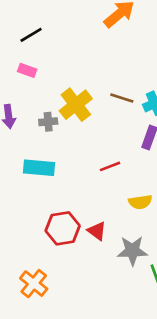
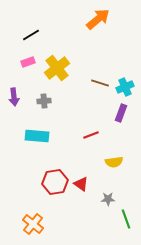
pink rectangle: (27, 70) -> (28, 62), turned -40
yellow cross: (76, 105) -> (57, 68), moved
gray star: (132, 251) -> (108, 199), size x0.6

